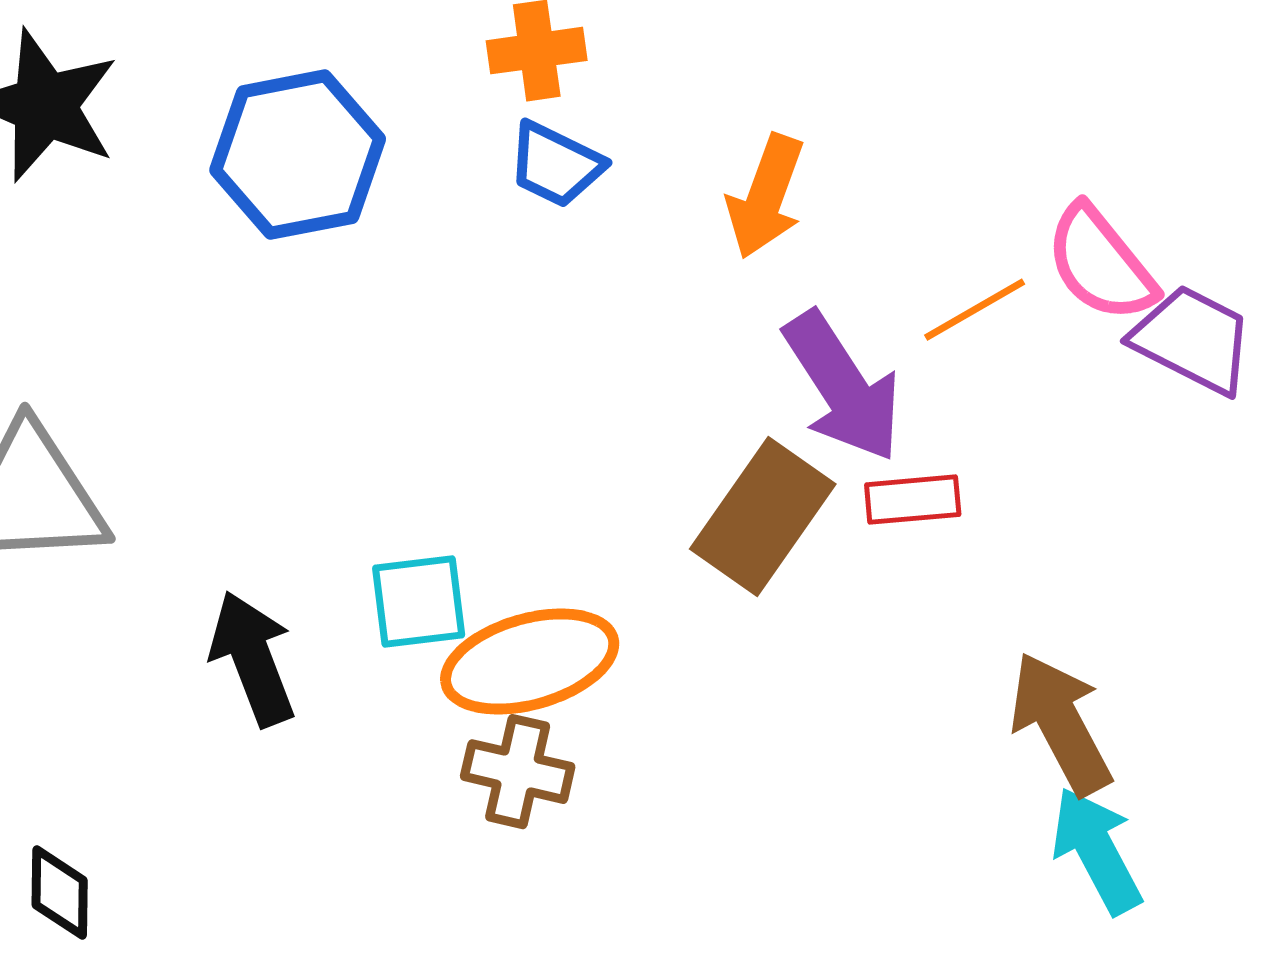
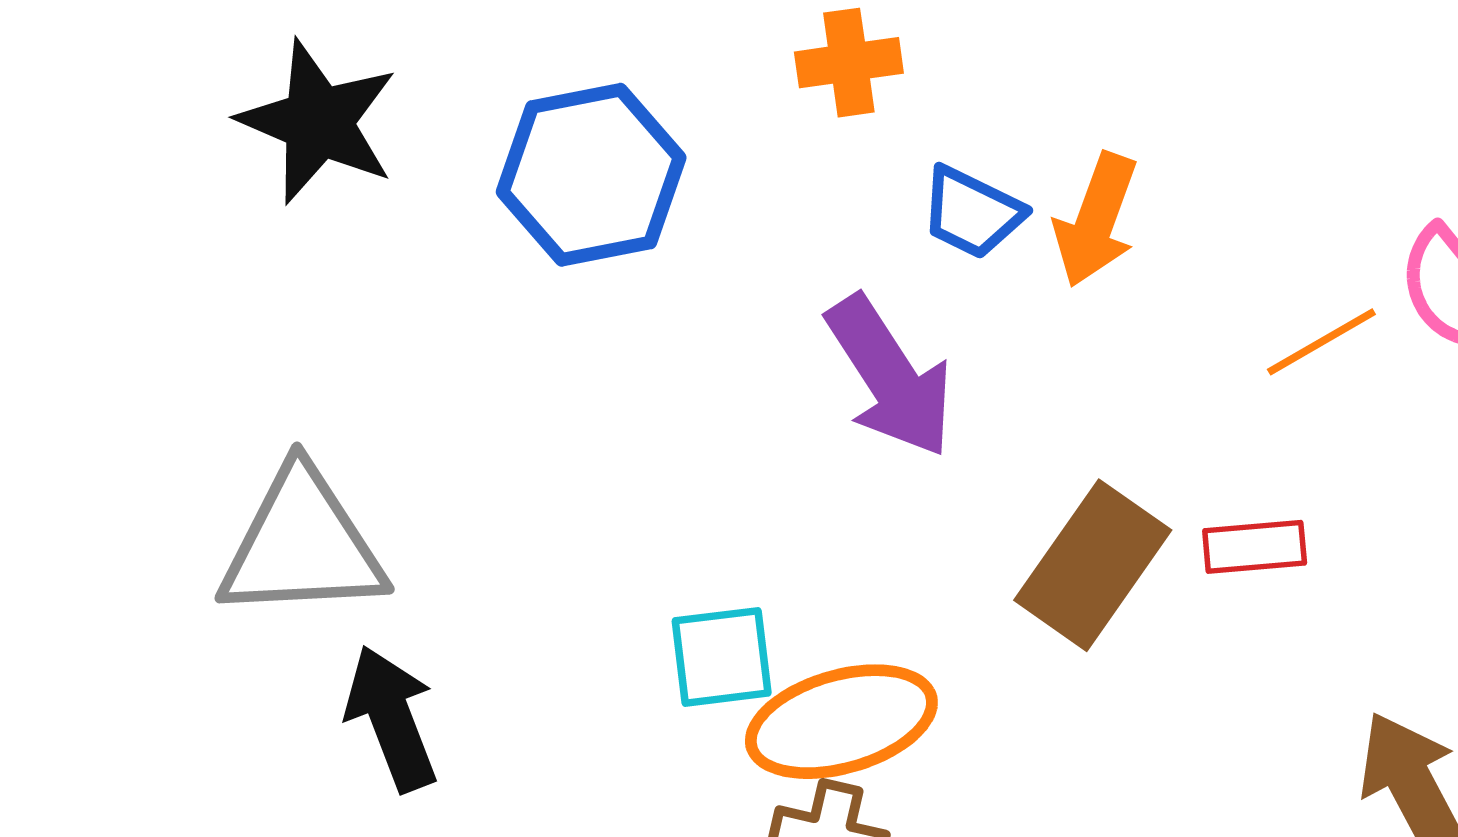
blue trapezoid: (556, 165) -> (972, 213), moved
purple arrow: (843, 387) -> (890, 376), moved
black arrow: (253, 659) -> (392, 718), moved

